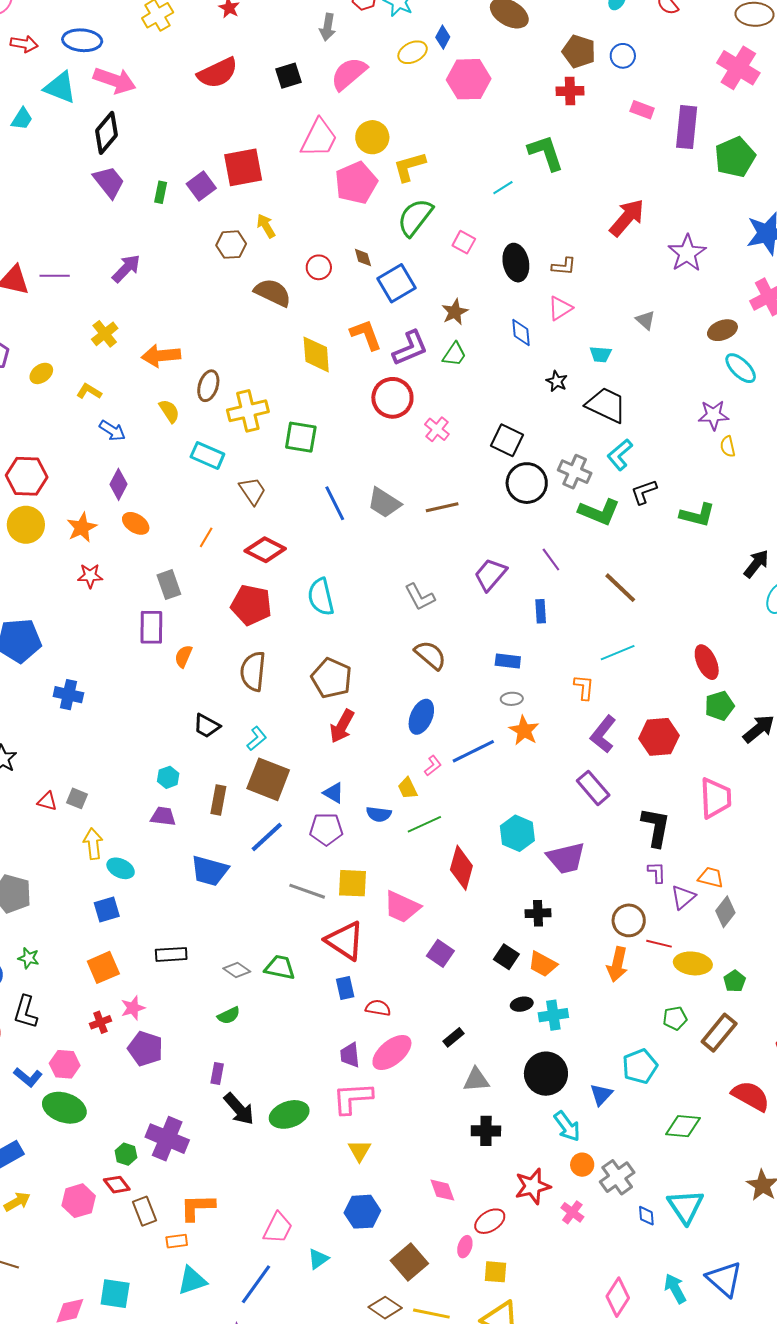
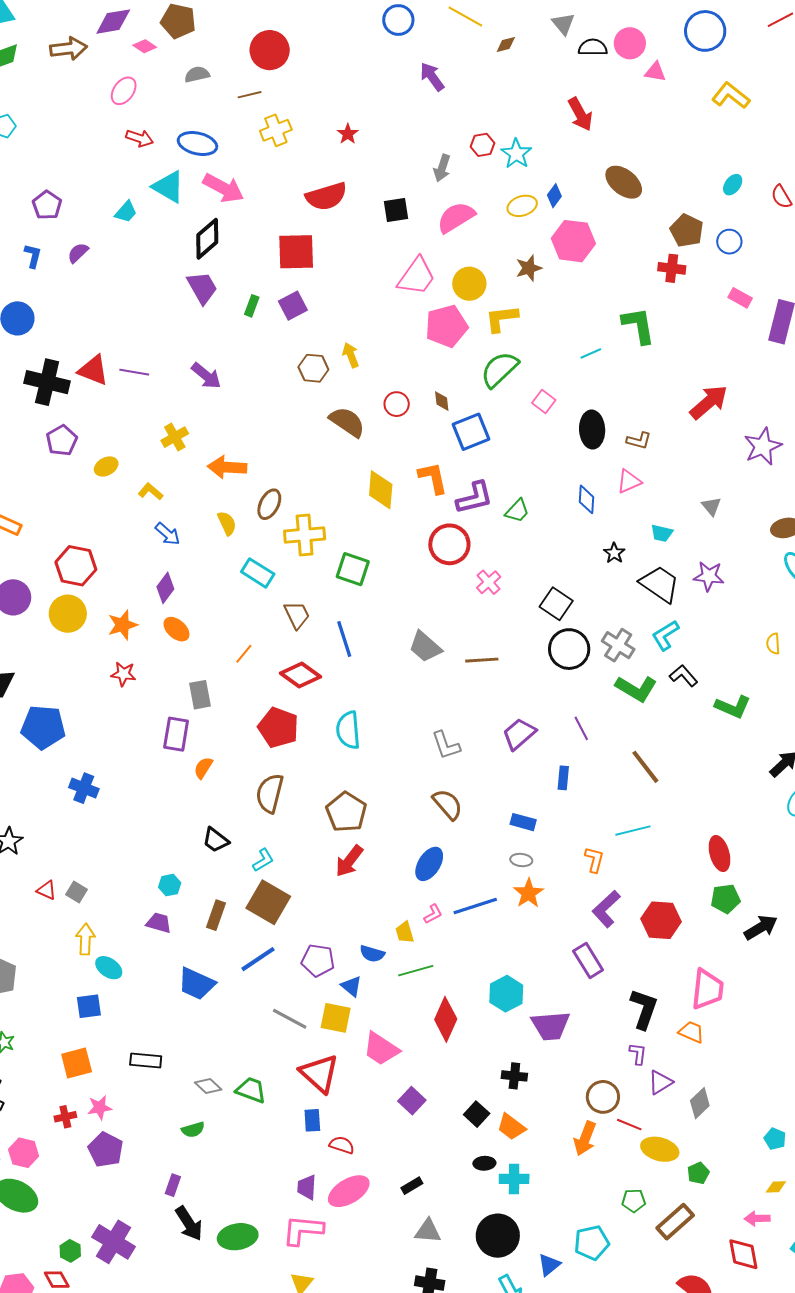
red square: (243, 167) -> (296, 252), moved
purple arrow: (126, 268) -> (206, 376), turned 76
brown star: (455, 312) -> (529, 268), moved
purple star: (713, 415) -> (709, 576), moved
black L-shape: (644, 492) -> (684, 676), turned 60
blue line: (335, 503) -> (344, 639), moved
blue triangle: (334, 793) -> (351, 986), moved
orange trapezoid: (711, 877) -> (691, 1032), moved

